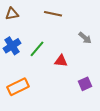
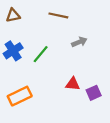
gray arrow: (85, 38) -> (79, 42), moved, turned -64
red triangle: (61, 61) -> (73, 84), moved

